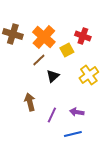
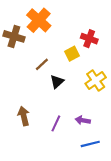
orange cross: (44, 37) -> (39, 20), moved
brown arrow: (30, 102) -> (24, 116), moved
blue line: (73, 134) -> (90, 144), moved

